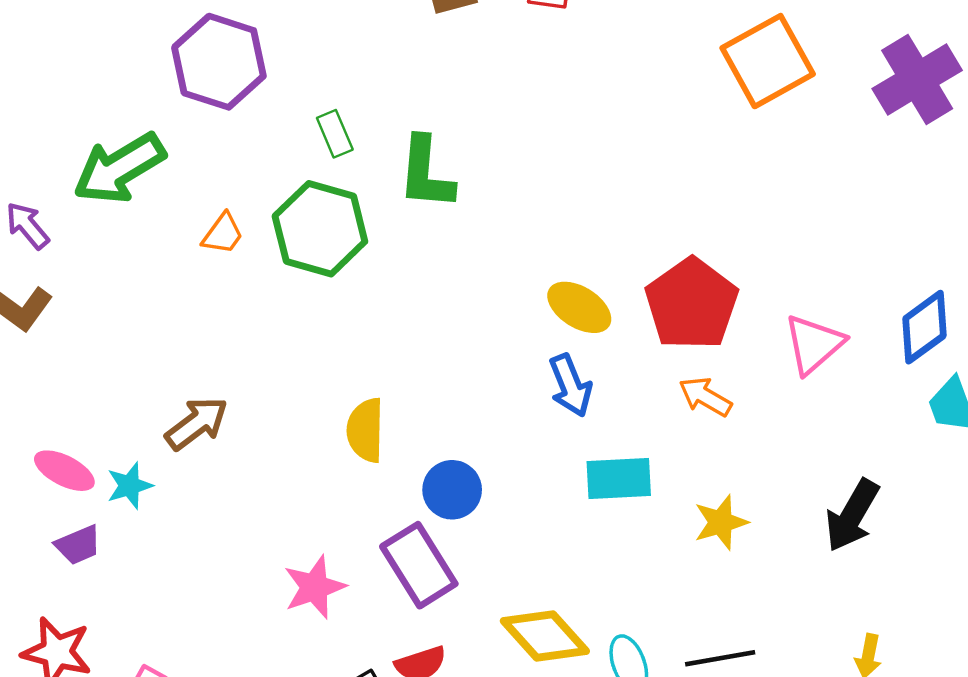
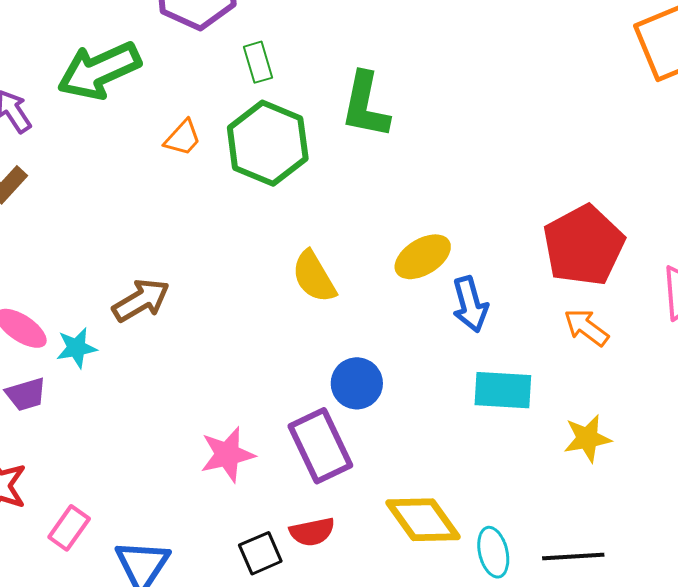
green rectangle: (335, 134) -> (258, 62), moved
yellow ellipse: (579, 307) -> (423, 257), moved, turned -70
yellow semicircle: (365, 430) -> (314, 277), moved, turned -38

